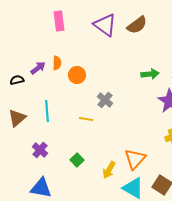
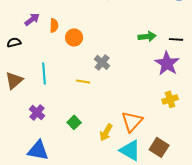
purple arrow: (38, 68) -> (32, 19), moved

